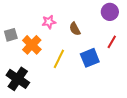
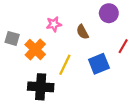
purple circle: (110, 12) -> (109, 13), moved
gray square: (11, 35) -> (12, 38), turned 32
black cross: (18, 79) -> (41, 87), moved, turned -30

